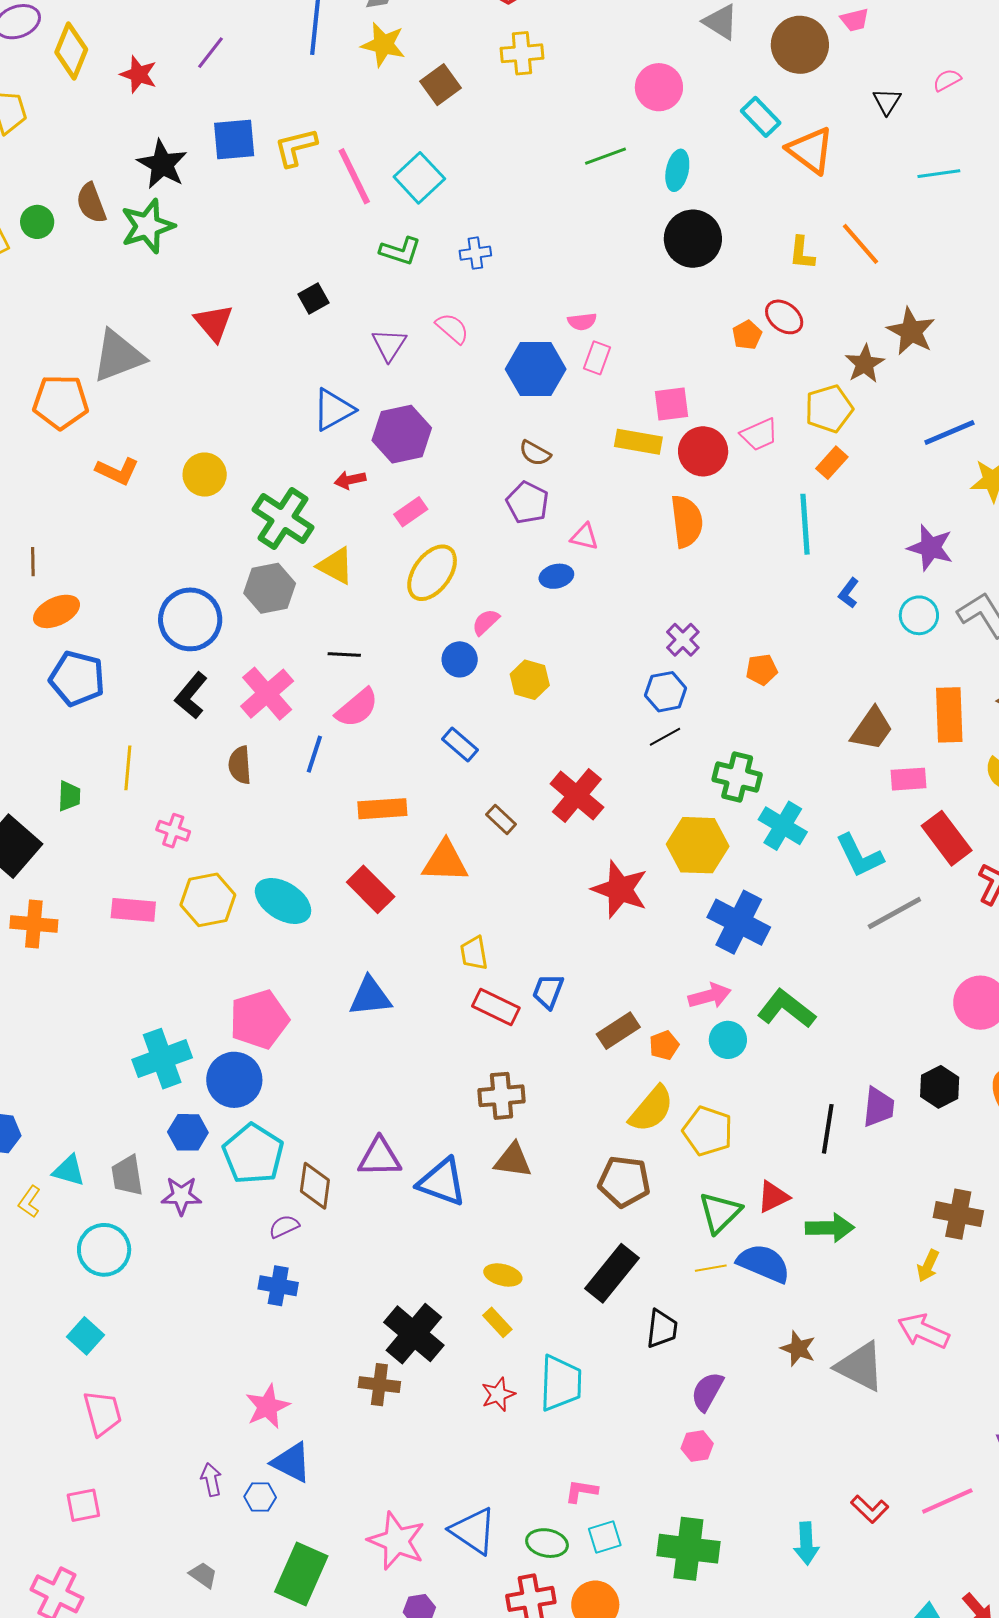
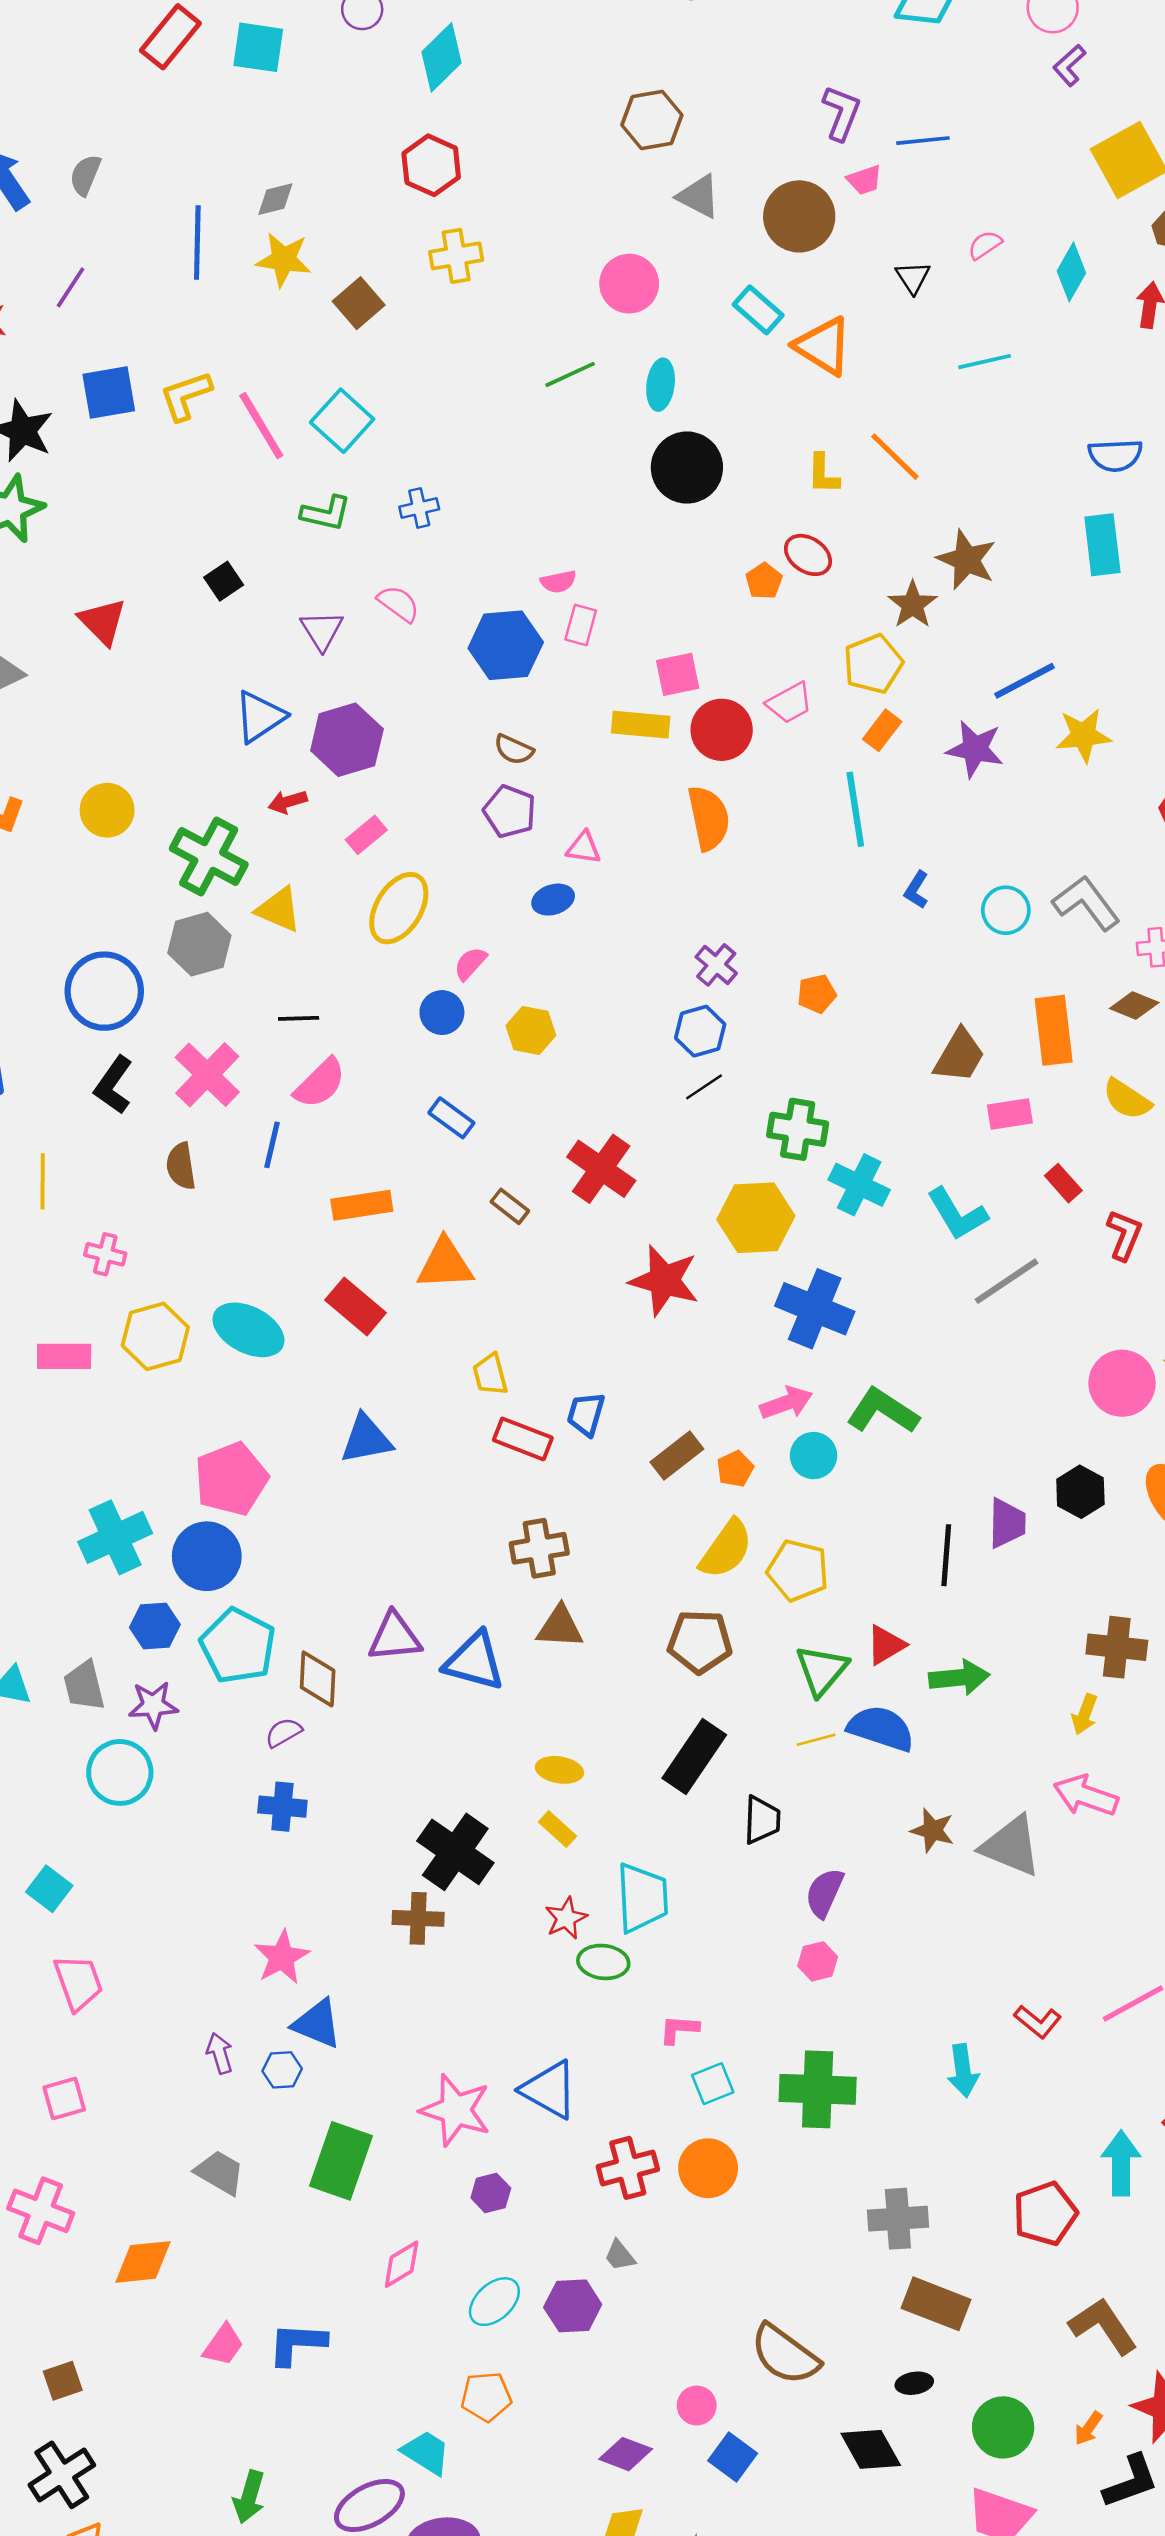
purple star: (930, 548) -> (975, 749), moved
red rectangle: (947, 838) -> (1063, 1183), size x0.6
cyan circle: (104, 1250) -> (120, 1772), moved
green ellipse: (547, 1543) -> (603, 1962), moved
gray trapezoid: (203, 1575) -> (220, 2172), size x1.4

